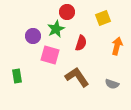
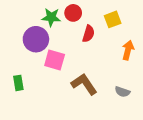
green star: (56, 29) -> (51, 17), moved, turned 30
purple circle: (33, 36) -> (36, 39), size x1.5
red semicircle: (81, 43) -> (88, 34), moved

